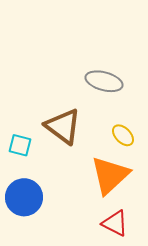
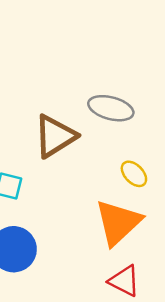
brown triangle: (63, 126) -> (55, 136), moved, turned 51

